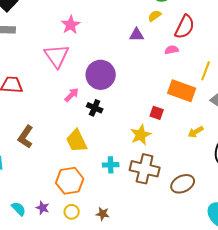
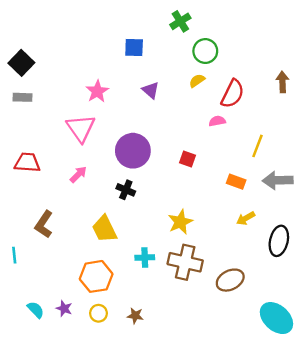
purple triangle: (137, 35) -> (151, 90), moved, turned 42
orange rectangle: (182, 91) -> (236, 182), moved, size x0.6
pink arrow: (72, 95) -> (78, 174), moved
red square: (157, 113) -> (187, 159), moved

